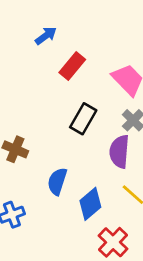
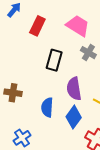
purple semicircle: (119, 152) -> (74, 89), moved

